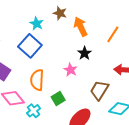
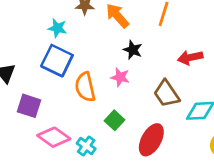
orange semicircle: (37, 80) -> (85, 87), moved
brown trapezoid: (99, 90) -> (166, 94), turned -50

